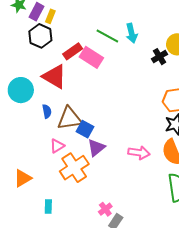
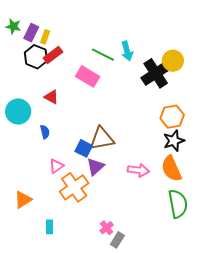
red rectangle: (73, 51) -> (53, 55), moved
black cross: (160, 57) -> (156, 73), size x1.8
red triangle: (54, 77) -> (51, 97), size x0.6
brown triangle: (70, 118) -> (102, 139), moved

